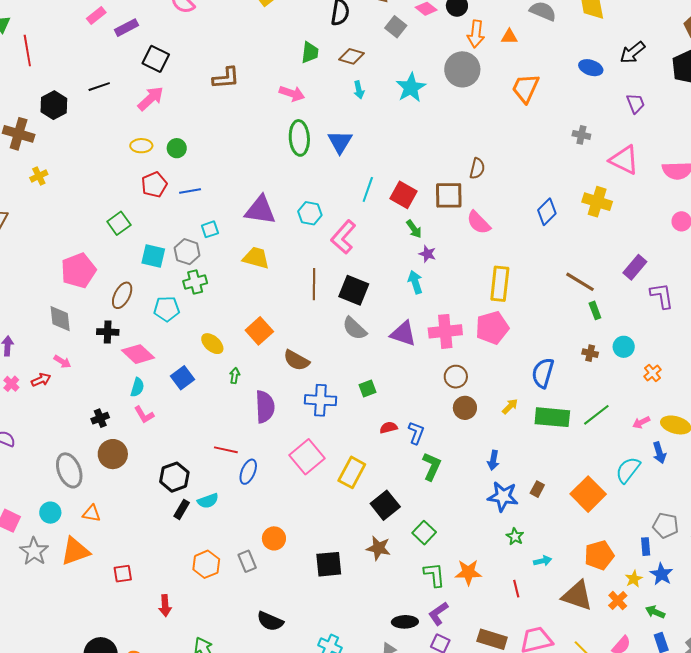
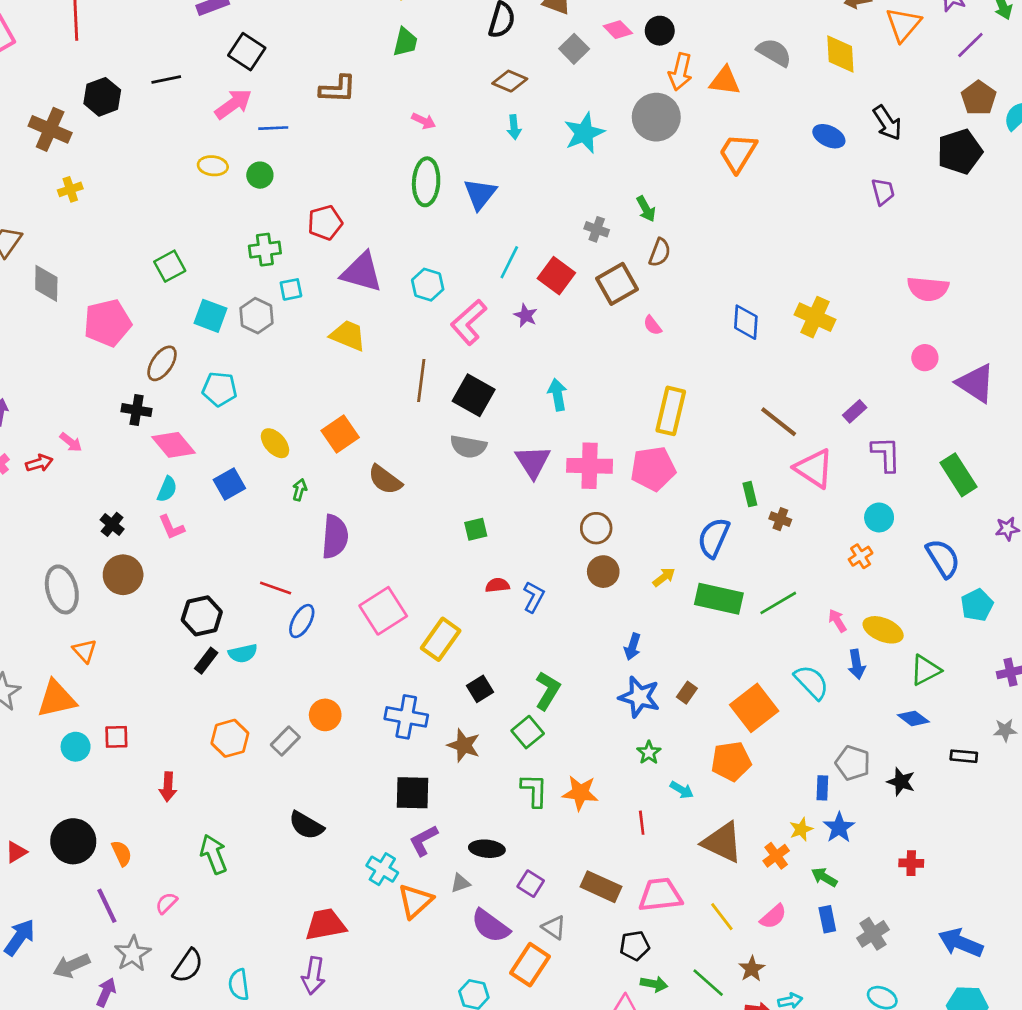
orange triangle: (509, 37) -> (725, 81), size x1.4
green trapezoid: (310, 52) -> (405, 42), moved
black arrow: (632, 52) -> (887, 123), turned -92
pink arrow: (292, 93) -> (424, 121), size x0.7
gray cross: (581, 135) -> (597, 229), moved
pink triangle: (624, 160) -> (814, 469), moved
red pentagon: (154, 185) -> (325, 223), moved
blue line: (190, 191) -> (273, 128), moved
brown square: (449, 195) -> (617, 284), turned -36
blue diamond: (547, 212) -> (746, 322), turned -48
pink semicircle: (479, 223) -> (653, 325), size x0.6
green arrow: (414, 229) -> (646, 209), moved
purple star: (427, 254) -> (526, 315), moved
purple rectangle: (635, 267) -> (855, 411), size x0.7
green cross: (195, 282) -> (265, 250), moved
green rectangle: (595, 310) -> (750, 494), moved
gray diamond: (60, 319) -> (46, 283), moved
gray semicircle: (355, 328) -> (468, 447), turned -40
purple triangle: (403, 334) -> (533, 462), turned 32
cyan circle: (624, 347) -> (879, 517), moved
blue cross: (320, 400) -> (406, 717), moved
black cross: (100, 418) -> (112, 524), turned -36
pink arrow: (641, 422) -> (837, 621), turned 78
green L-shape: (432, 466) -> (548, 691), moved
cyan semicircle: (628, 470) -> (811, 682), turned 92
black square: (385, 505) -> (480, 689), size x0.7
cyan circle: (50, 513) -> (76, 747), moved
orange triangle: (92, 513) -> (85, 651), turned 30
orange pentagon: (599, 555) -> (731, 761), moved
gray rectangle: (247, 561) -> (285, 741), turned 60
cyan arrow: (543, 561) -> (682, 790), turned 36
black square: (329, 564) -> (413, 793), moved
purple L-shape: (438, 614) -> (424, 840), moved

